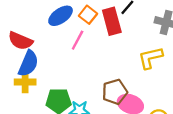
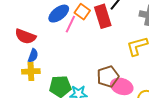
pink line: (78, 40) -> (70, 24), moved
blue semicircle: (28, 64) -> (33, 56), size x0.6

